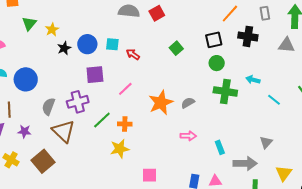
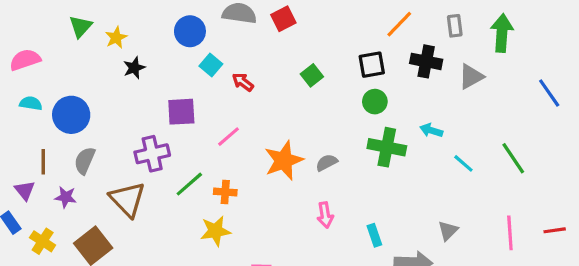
blue circle: (87, 44) -> (190, 31), moved
cyan square: (112, 44) -> (211, 65), turned 32
gray triangle: (287, 45) -> (471, 77), moved, turned -36
gray semicircle: (48, 106) -> (85, 161), moved
pink arrow: (188, 136) -> (325, 215), turned 77

